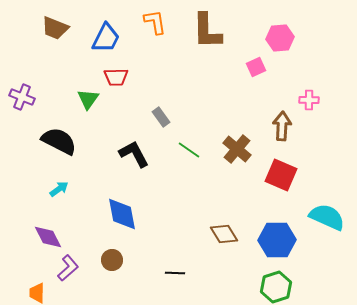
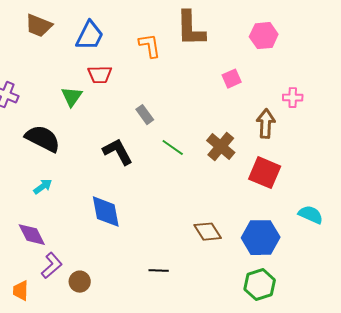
orange L-shape: (155, 22) -> (150, 46), moved
pink square: (256, 67) -> (232, 79), moved
cyan semicircle: (327, 217) -> (311, 215), size x0.7
brown circle: (112, 260) -> (80, 282), moved

